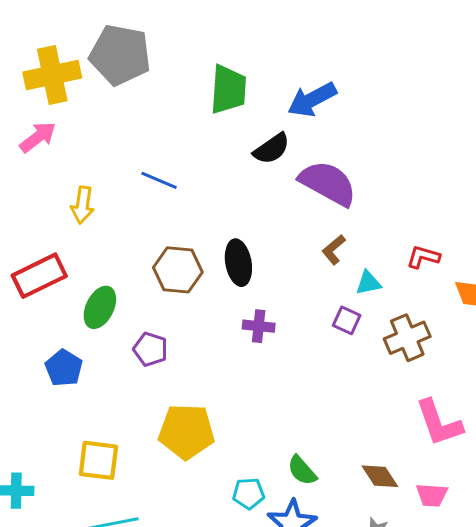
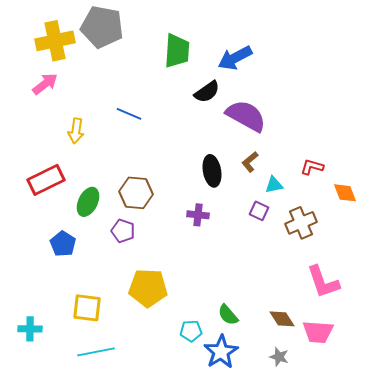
black ellipse: (238, 263) -> (212, 171), moved
brown hexagon: (178, 270) -> (136, 193), moved
pink trapezoid: (432, 495) -> (318, 332), size x1.4

